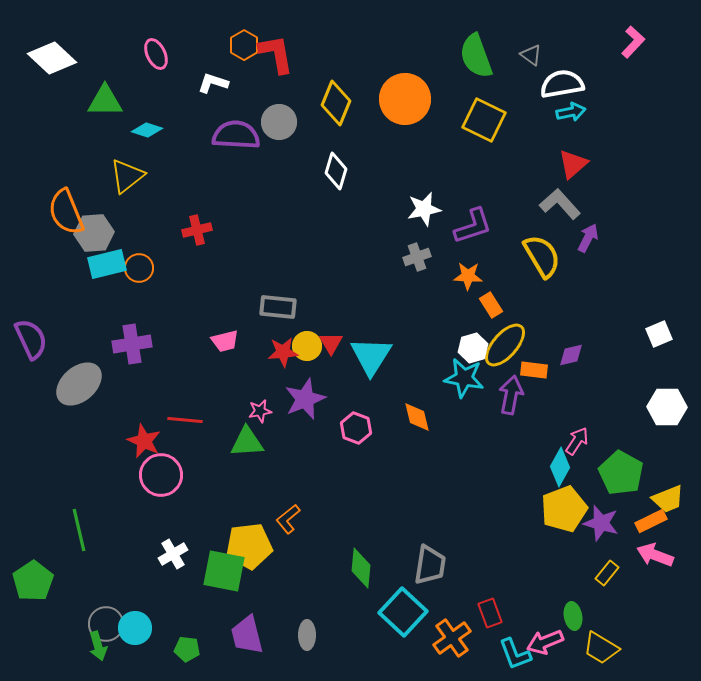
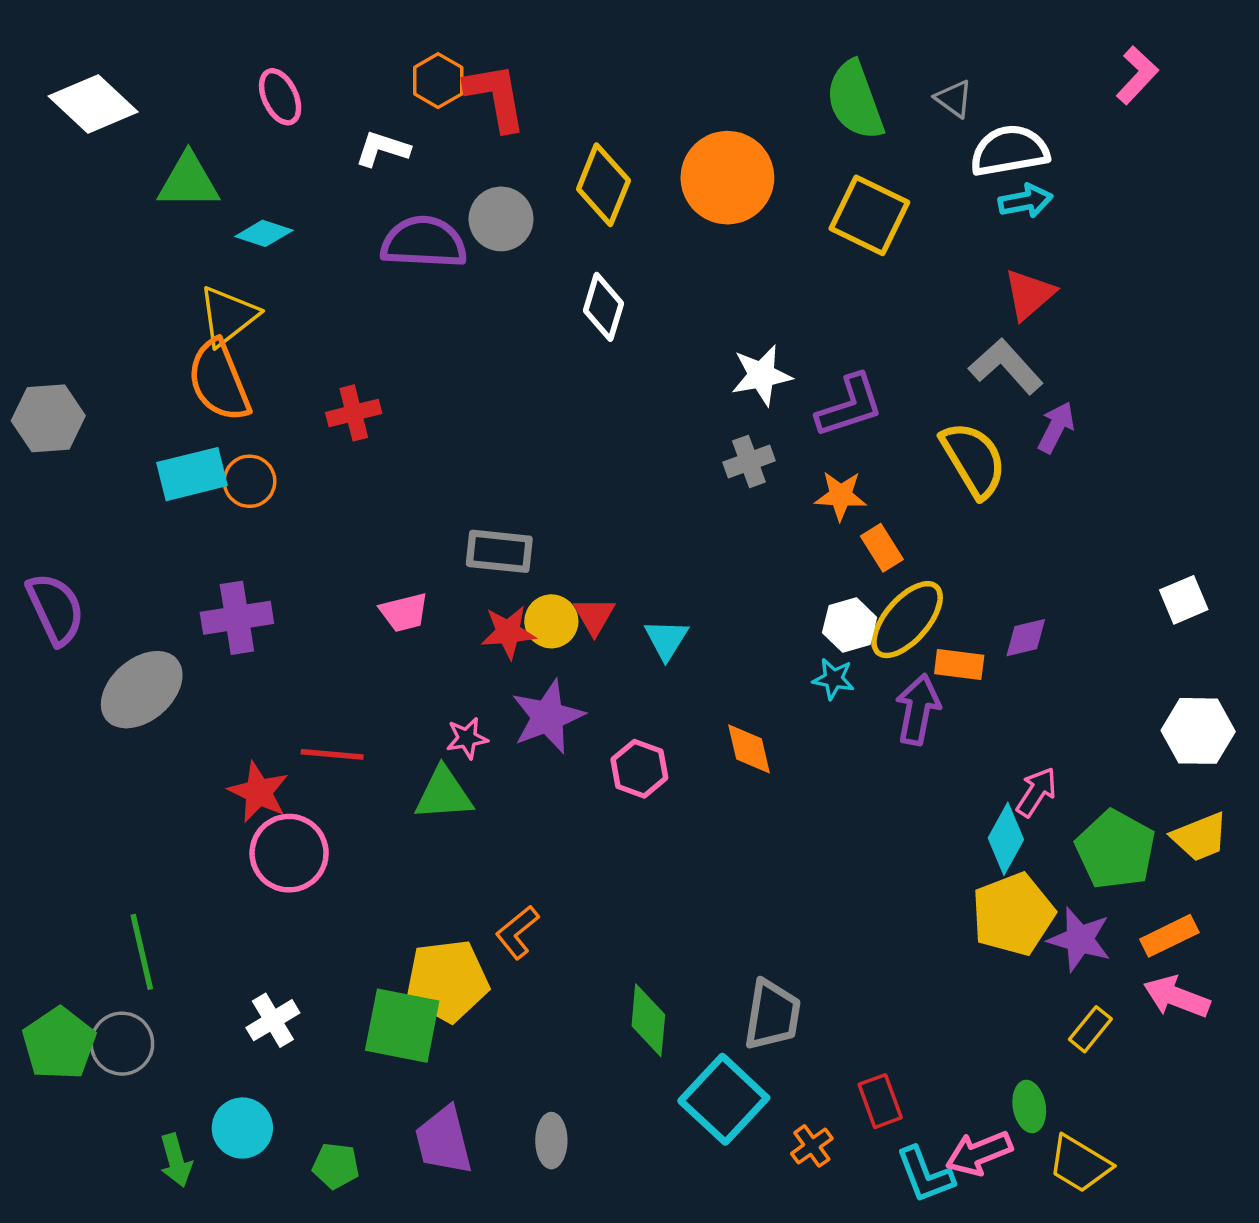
orange semicircle: (66, 212) -> (219, 381), moved
gray hexagon: (94, 233) -> (48, 418), moved
cyan triangle: (371, 356) -> (666, 639), size x0.6
cyan star: (464, 378) -> (833, 679), size x0.6
yellow trapezoid: (668, 499) -> (1200, 837), moved
white cross: (173, 554) -> (273, 1020), moved
gray circle: (106, 624) -> (122, 1044), moved
orange cross: (452, 638) -> (812, 1146), size x0.6

